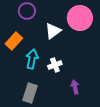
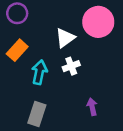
purple circle: (27, 11) -> (17, 13), moved
white cross: (55, 65) -> (71, 66), moved

